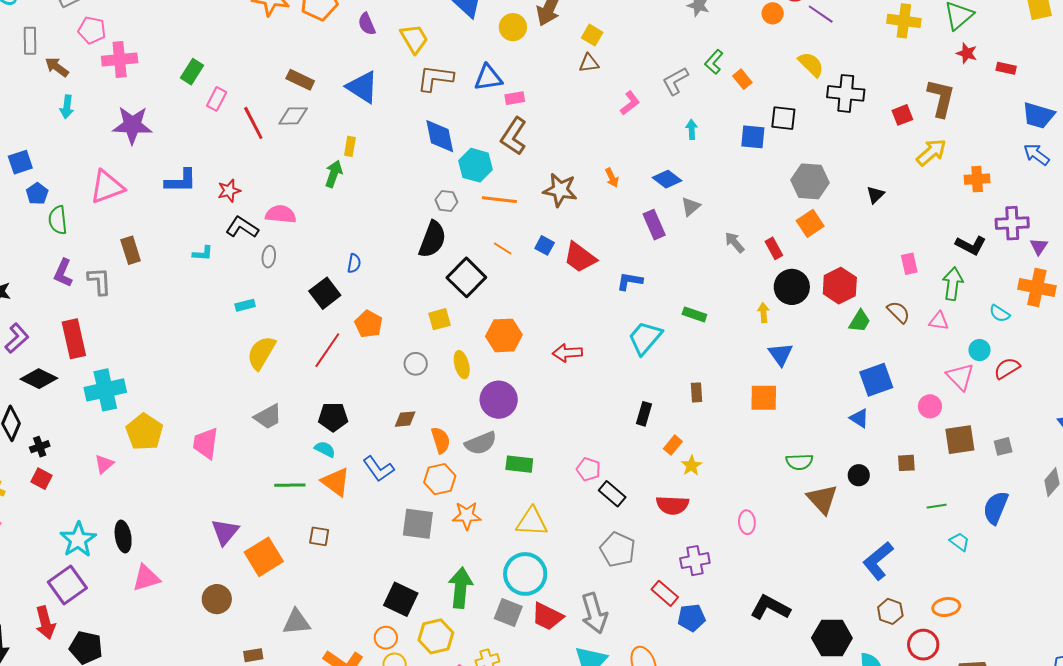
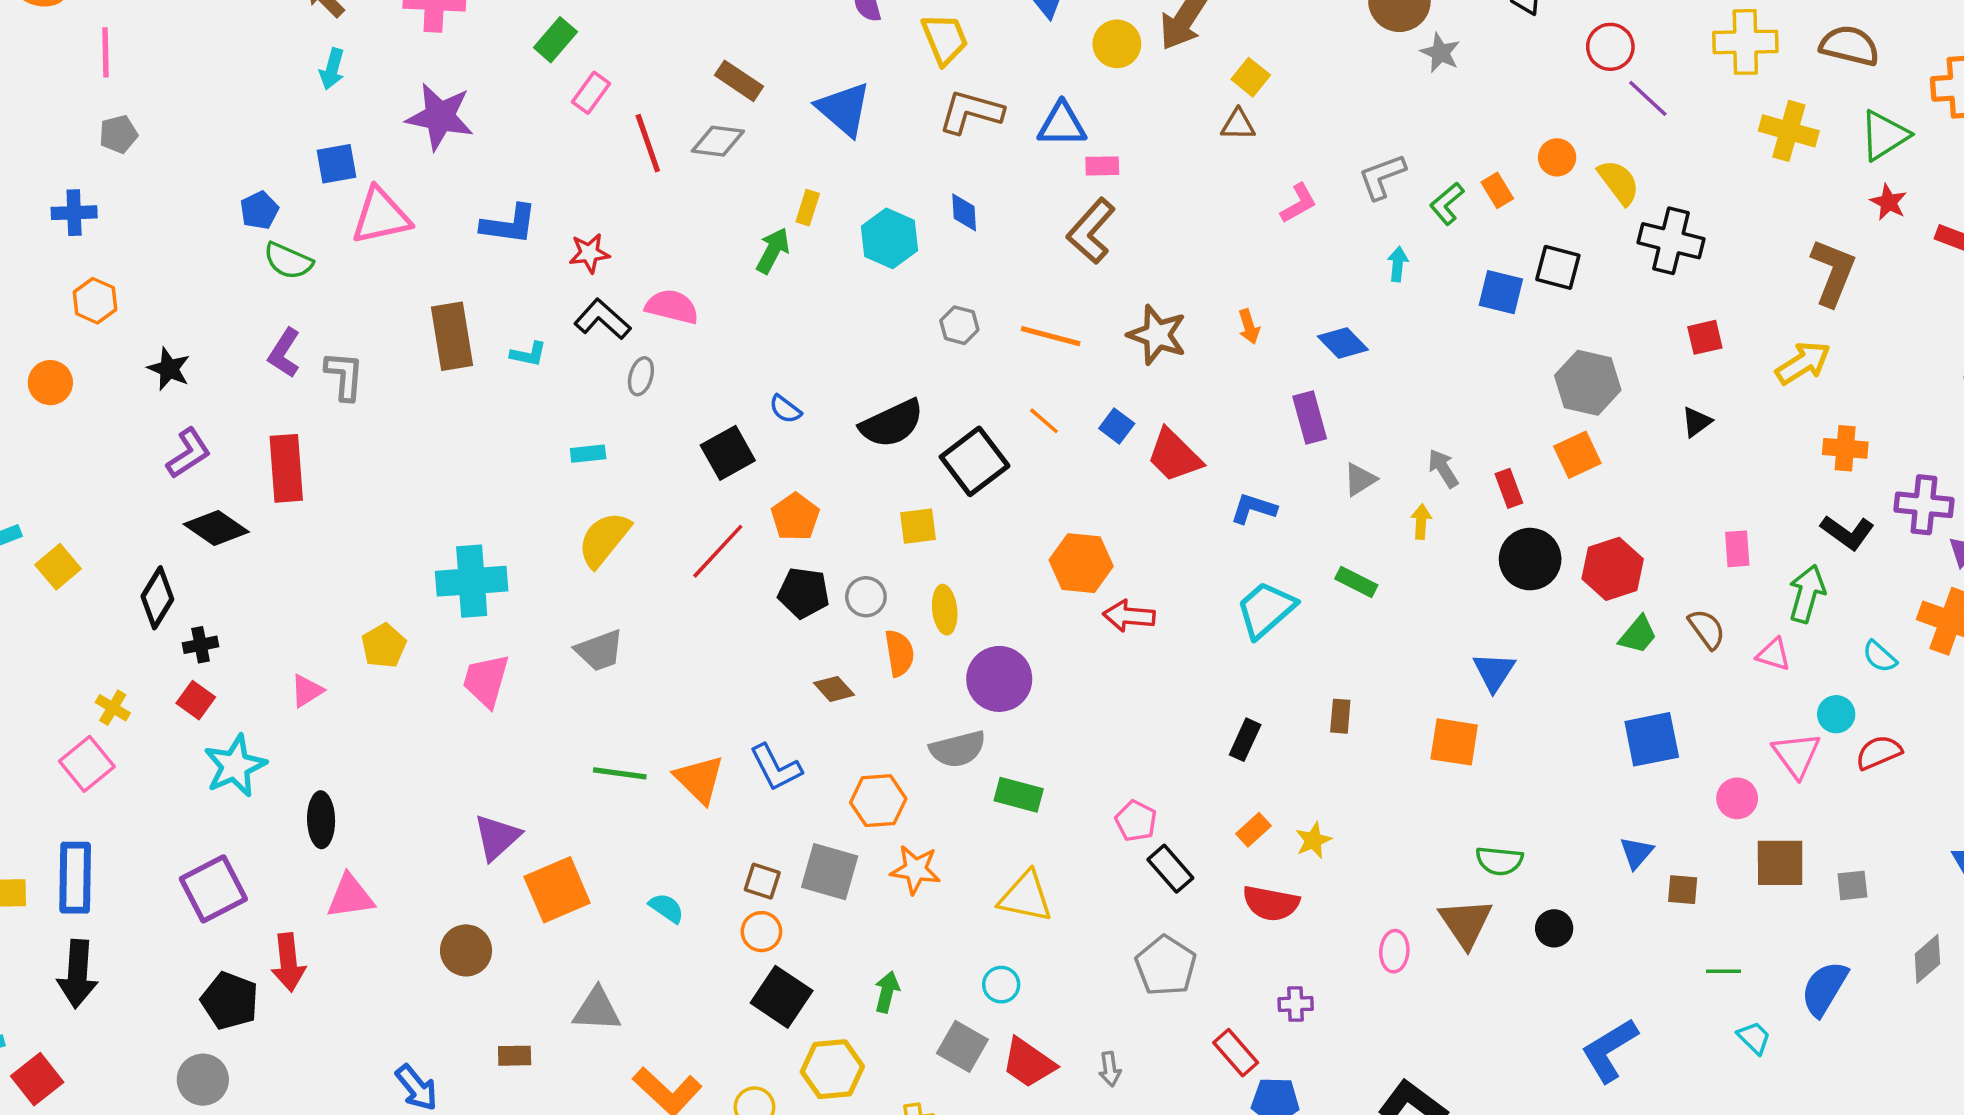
orange circle: (773, 13) -> (1557, 157), moved
green L-shape: (714, 62) -> (1447, 204), moved
red square: (902, 115) -> (1705, 337), moved
blue diamond: (440, 136) -> (964, 212), size x0.6
blue square: (20, 162) -> (336, 164), moved
cyan hexagon: (475, 165) -> (889, 238), moved
orange cross: (977, 179) -> (1845, 448), moved
gray triangle: (691, 207) -> (1360, 479), moved
green semicircle: (58, 220) -> (288, 261), turned -68
black semicircle: (432, 239) -> (892, 424), moved, turned 36
brown rectangle: (131, 250) -> (452, 336), moved, size x1.4
blue semicircle: (354, 263) -> (785, 409), turned 108
yellow arrow: (763, 313) -> (1421, 522), moved
orange hexagon: (504, 335) -> (1081, 563), moved
cyan cross: (105, 390) -> (472, 581), moved
black pentagon: (333, 417) -> (804, 593), moved
blue triangle: (859, 418) -> (1636, 853), moved, turned 30
brown diamond: (405, 419) -> (834, 689), turned 45
yellow pentagon: (144, 432) -> (384, 646), size x0.7
orange semicircle: (441, 440) -> (899, 653), moved
orange rectangle: (673, 445) -> (1253, 830), moved
cyan semicircle: (325, 449) -> (667, 908), moved
black circle: (859, 475) -> (1554, 928), moved
brown triangle: (822, 499) -> (1466, 923), moved
brown square: (319, 536) -> (762, 881), moved
cyan star: (78, 540) -> (235, 766), moved
purple cross: (695, 561) -> (1296, 1004), size x0.7
cyan circle: (525, 574) -> (1001, 985), size x0.5
green arrow: (461, 588) -> (887, 992), size x0.6
gray arrow: (594, 613) -> (1110, 1069), size x0.5
red arrow: (45, 623) -> (288, 962), moved
orange circle: (386, 638) -> (761, 932), moved

